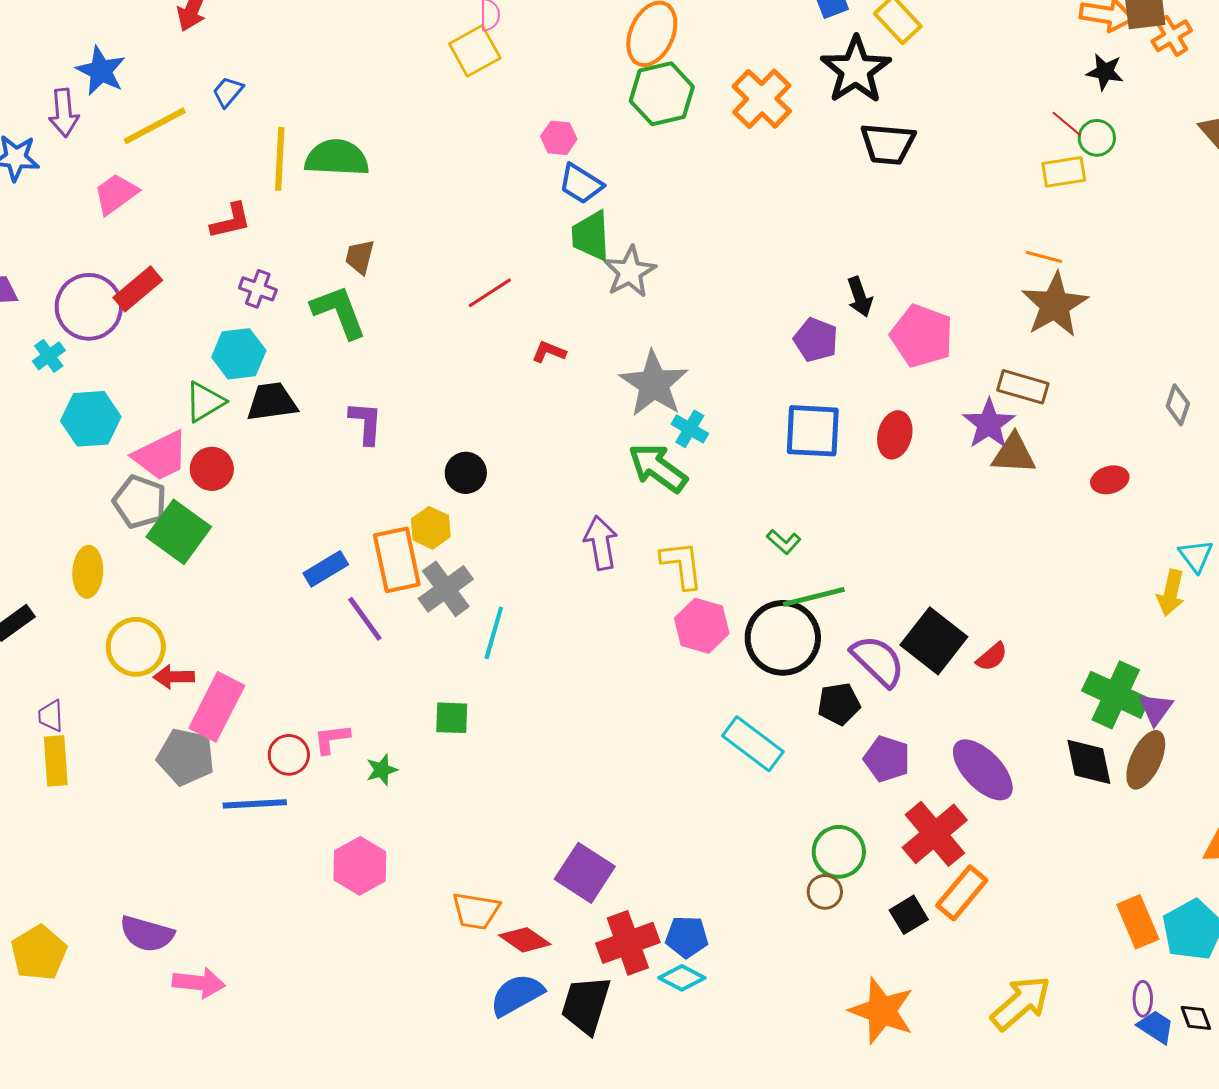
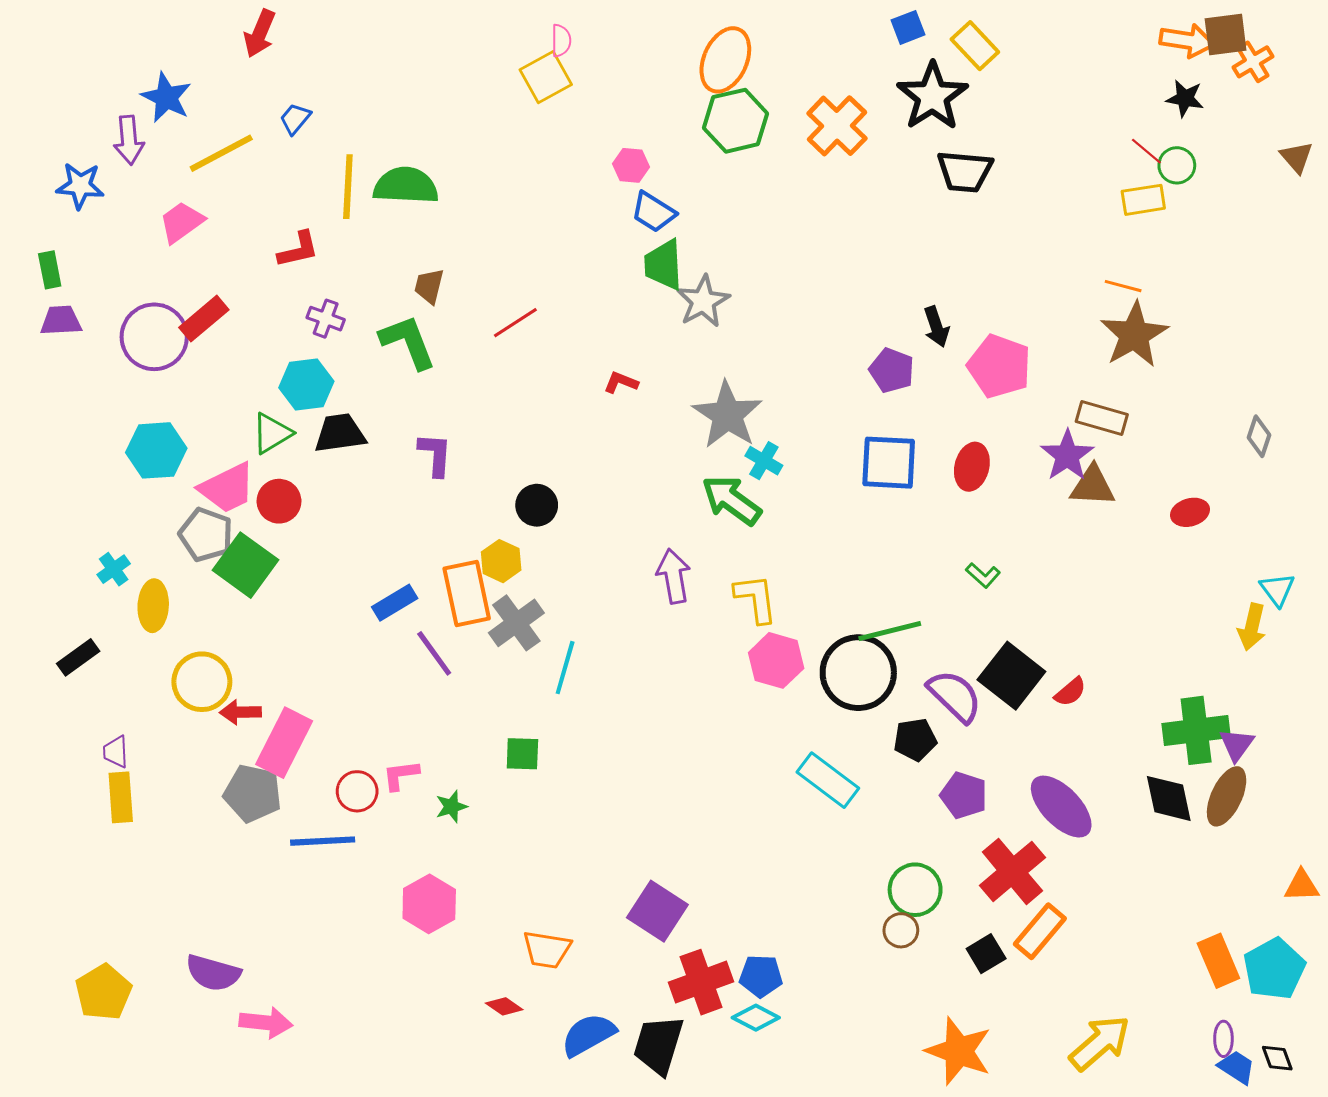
red line: (490, 293) -> (515, 323), moved
cyan cross: (49, 356) -> (114, 569), moved
green L-shape: (784, 542) -> (983, 575), moved
green cross: (1116, 695) -> (1196, 730), turned -32
red diamond: (525, 940) -> (504, 1006), moved, size x0.7

